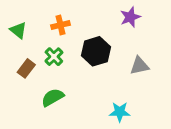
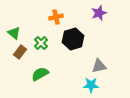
orange cross: (60, 25) -> (56, 17), moved
green triangle: (18, 30) -> (14, 33), moved
gray triangle: (139, 66) -> (99, 66), moved

